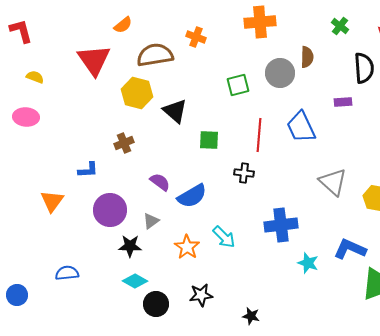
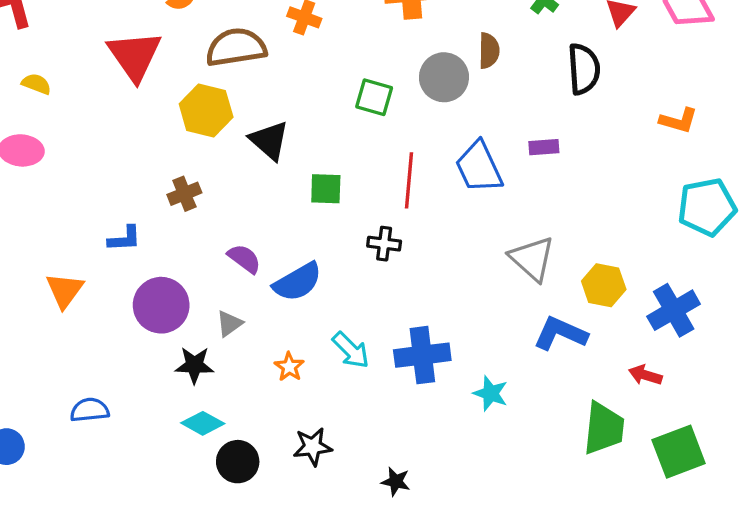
green square: (238, 85) -> (374, 97), turned 30
purple rectangle: (343, 102) -> (544, 147), moved
blue cross: (281, 225) -> (422, 355), moved
orange star: (187, 247) -> (289, 367), size x0.7
blue L-shape: (350, 249) -> (560, 333), moved

